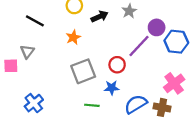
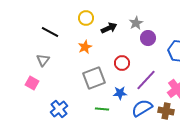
purple circle: (157, 27) -> (148, 38), moved
purple line: (139, 46) -> (146, 80), moved
red circle: (117, 65) -> (122, 63), moved
pink square: (11, 66) -> (32, 83), moved, turned 32
blue cross: (34, 103) -> (59, 109), moved

